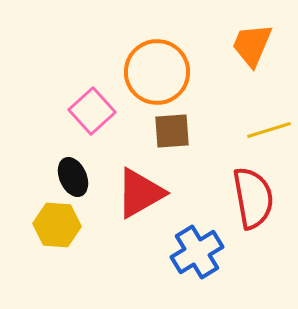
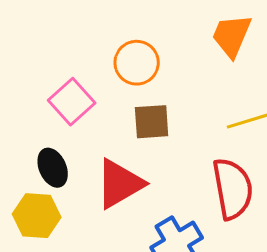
orange circle: (157, 72) -> (137, 63), size x0.7

